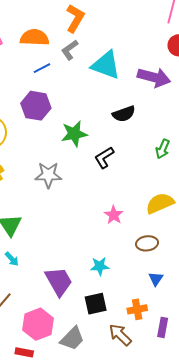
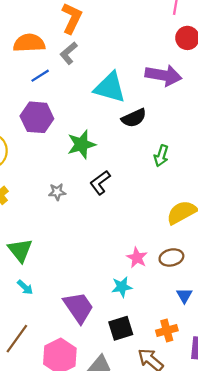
cyan triangle: (106, 65) -> (110, 87), moved
green arrow: (163, 149) -> (161, 156), moved
black L-shape: (104, 157) -> (100, 183), moved
gray star: (48, 175) -> (57, 192), size x0.6
pink star: (114, 215) -> (137, 258), moved

